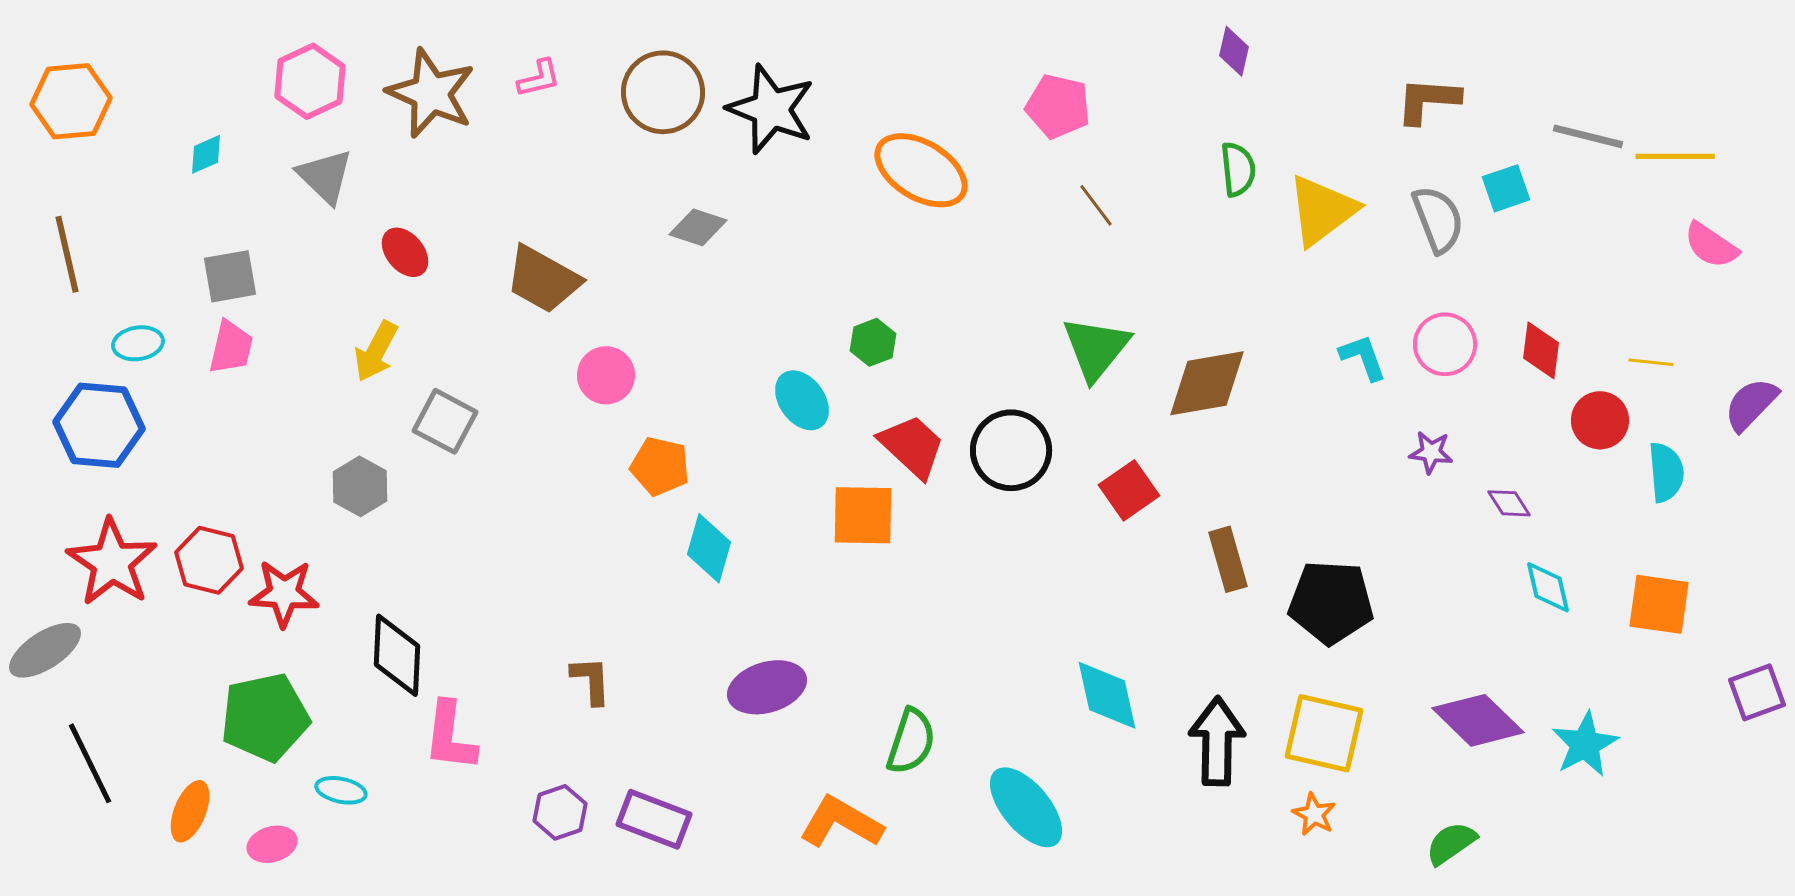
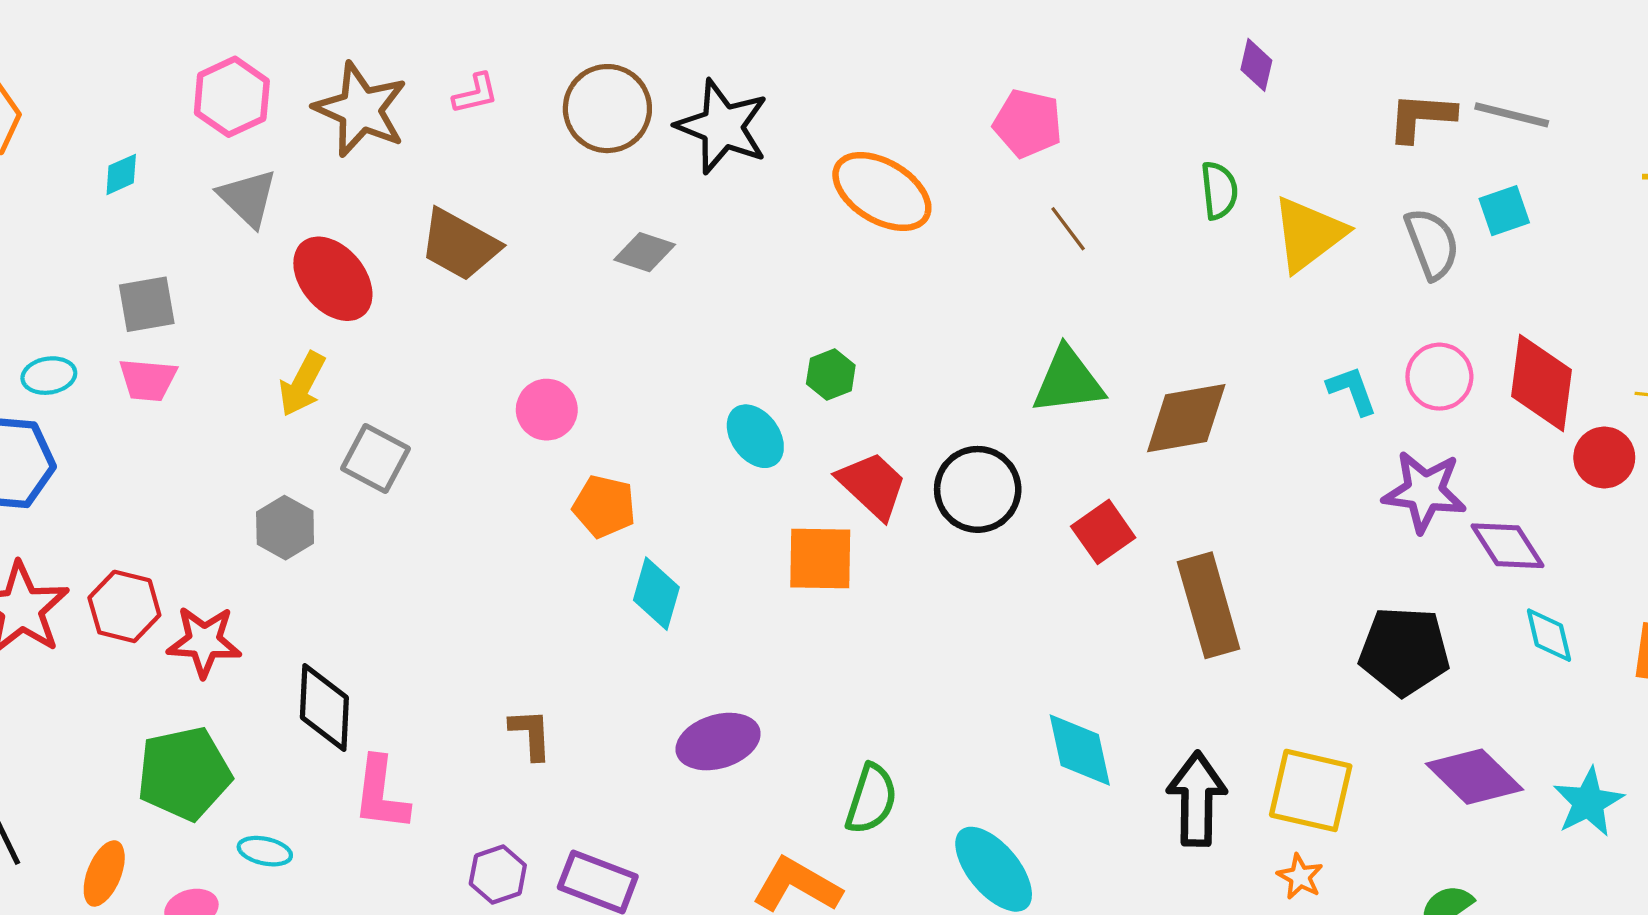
purple diamond: (1234, 51) -> (1256, 65), moved
gray line: (1588, 136) -> (1512, 115), moved
red ellipse: (405, 252) -> (333, 279), size x1.6
brown trapezoid: (543, 279) -> (460, 245), moved
pink trapezoid: (231, 347) -> (148, 380), turned 82
green triangle: (1096, 348) -> (1068, 381), turned 44
red diamond: (1541, 350) -> (1542, 383), size x1.6
purple star: (1431, 452) -> (1424, 492), size x1.8
purple diamond: (1509, 503) -> (1507, 546), size x1.6
brown rectangle: (1228, 559) -> (1209, 605), size x1.5
black pentagon: (1331, 602) -> (1404, 651), moved

